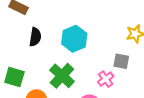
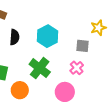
gray square: (121, 61) -> (83, 46), moved

